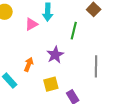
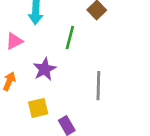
pink triangle: (31, 24) -> (14, 41), moved

